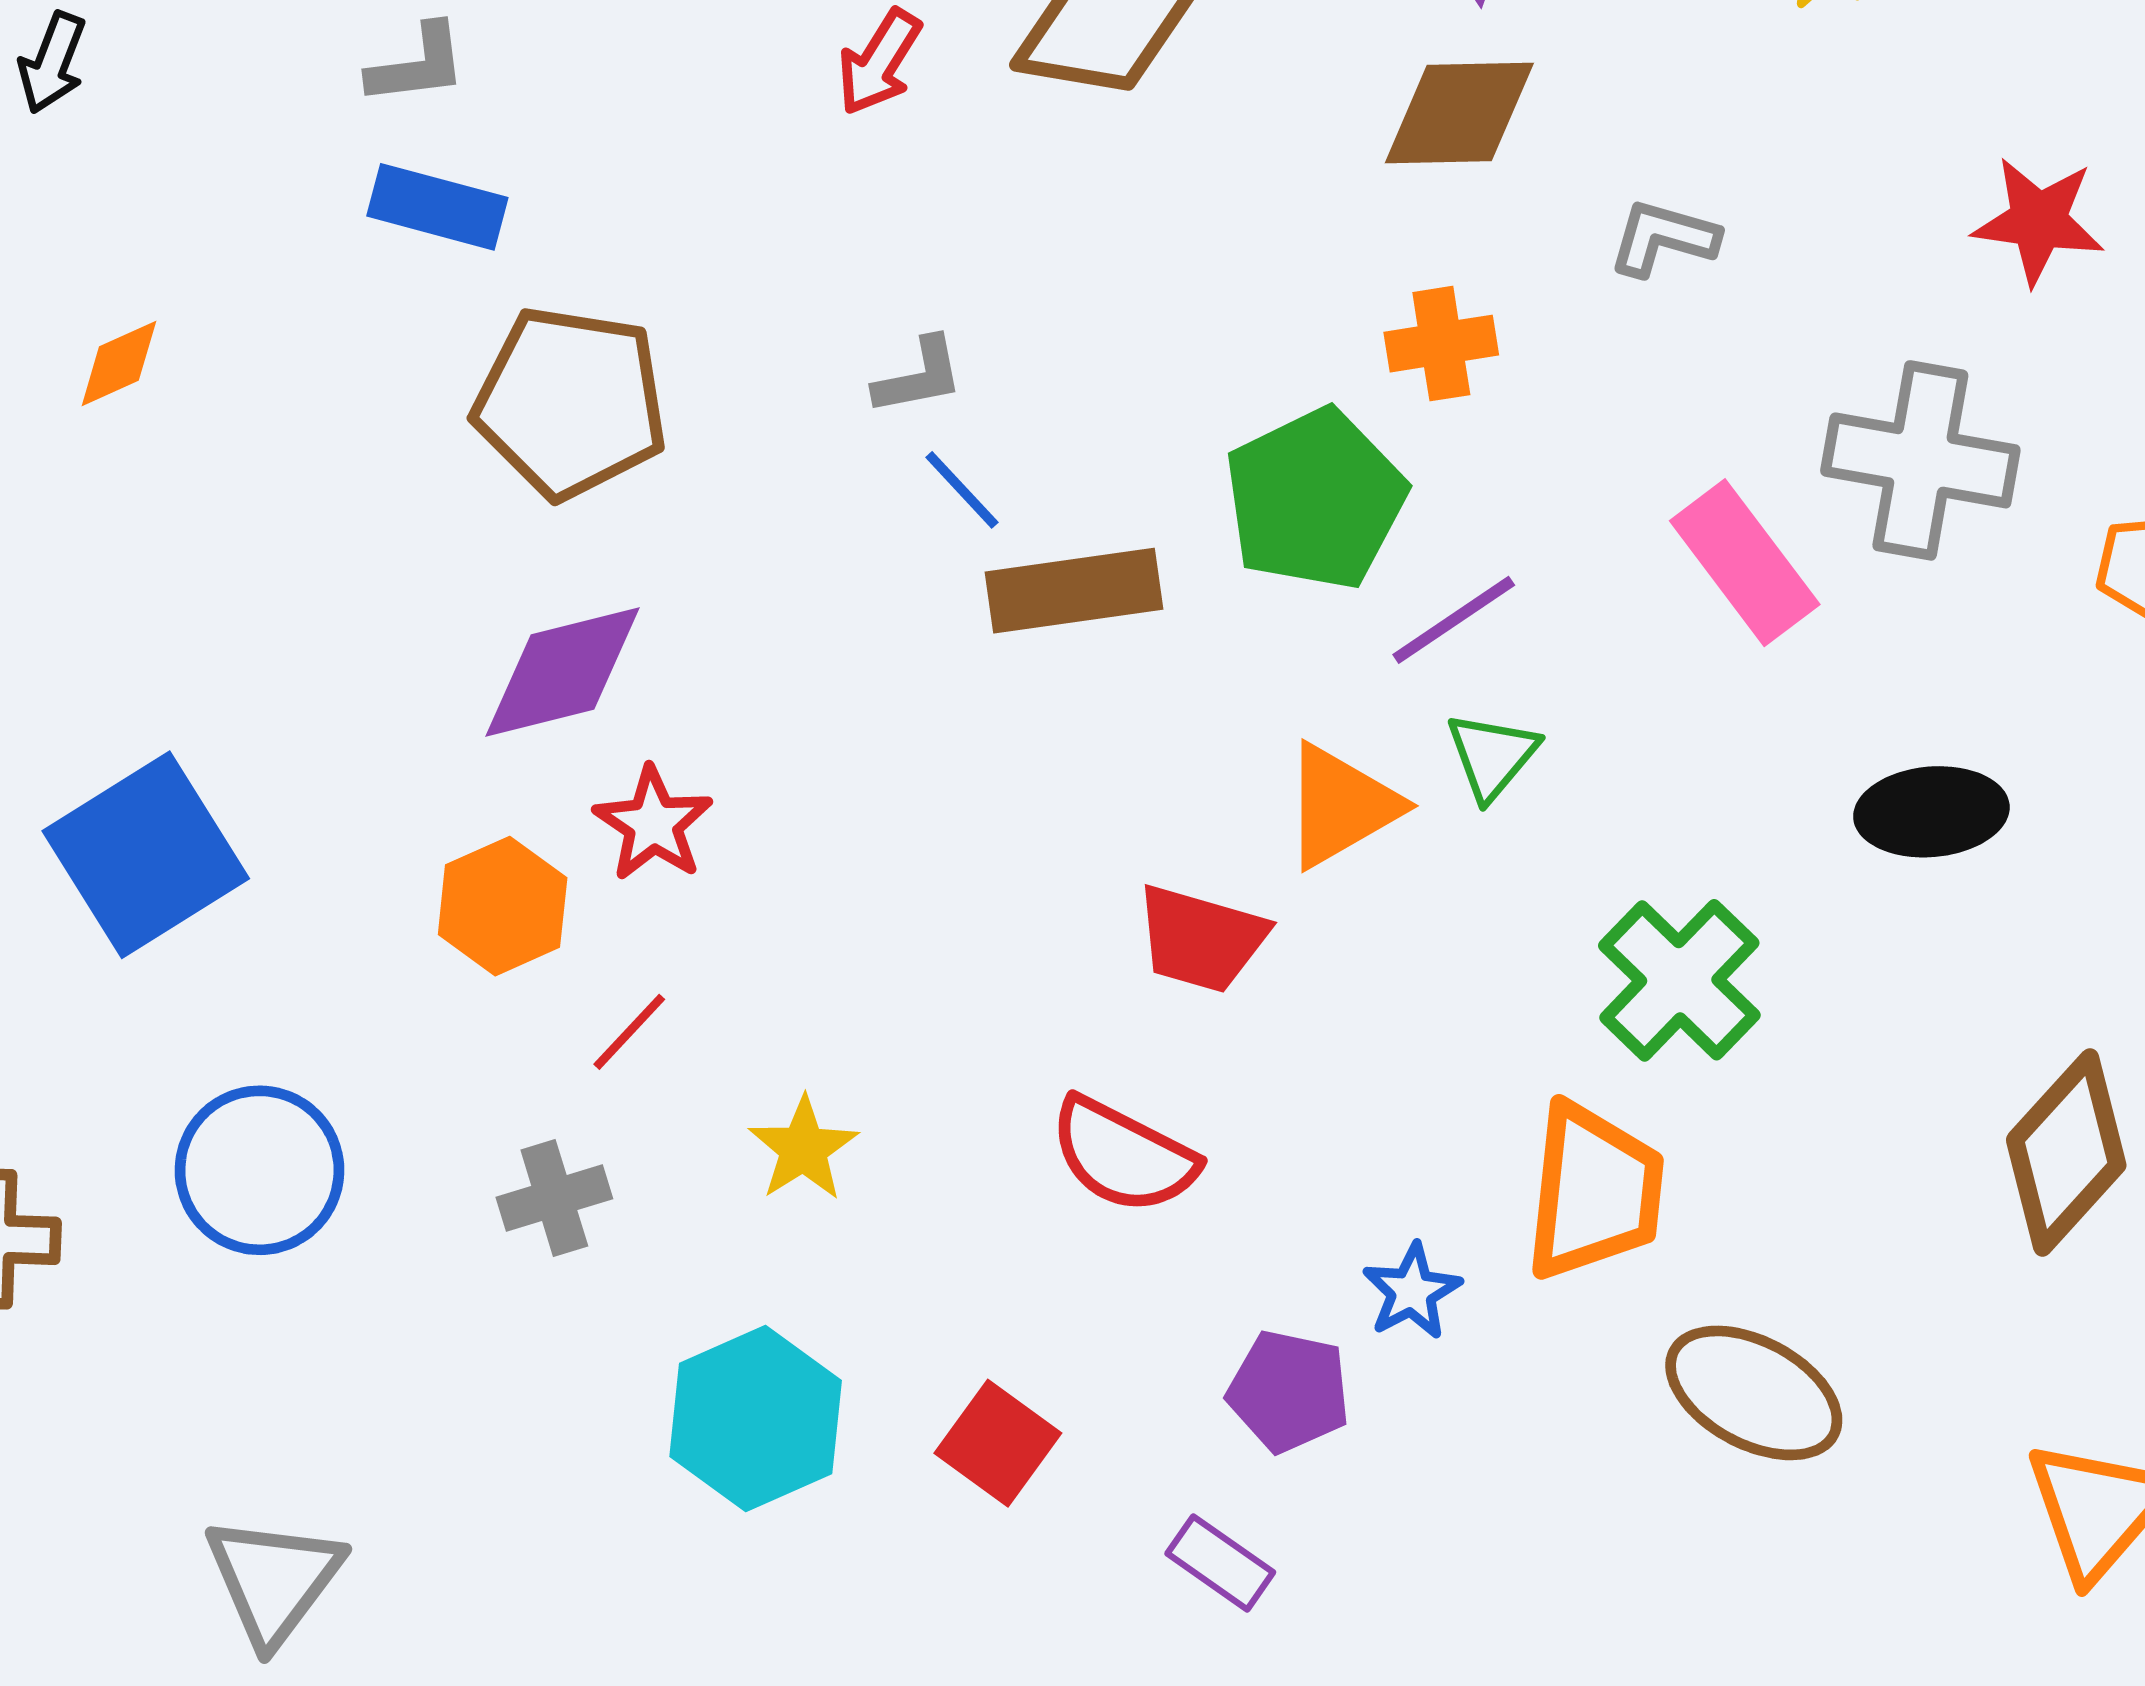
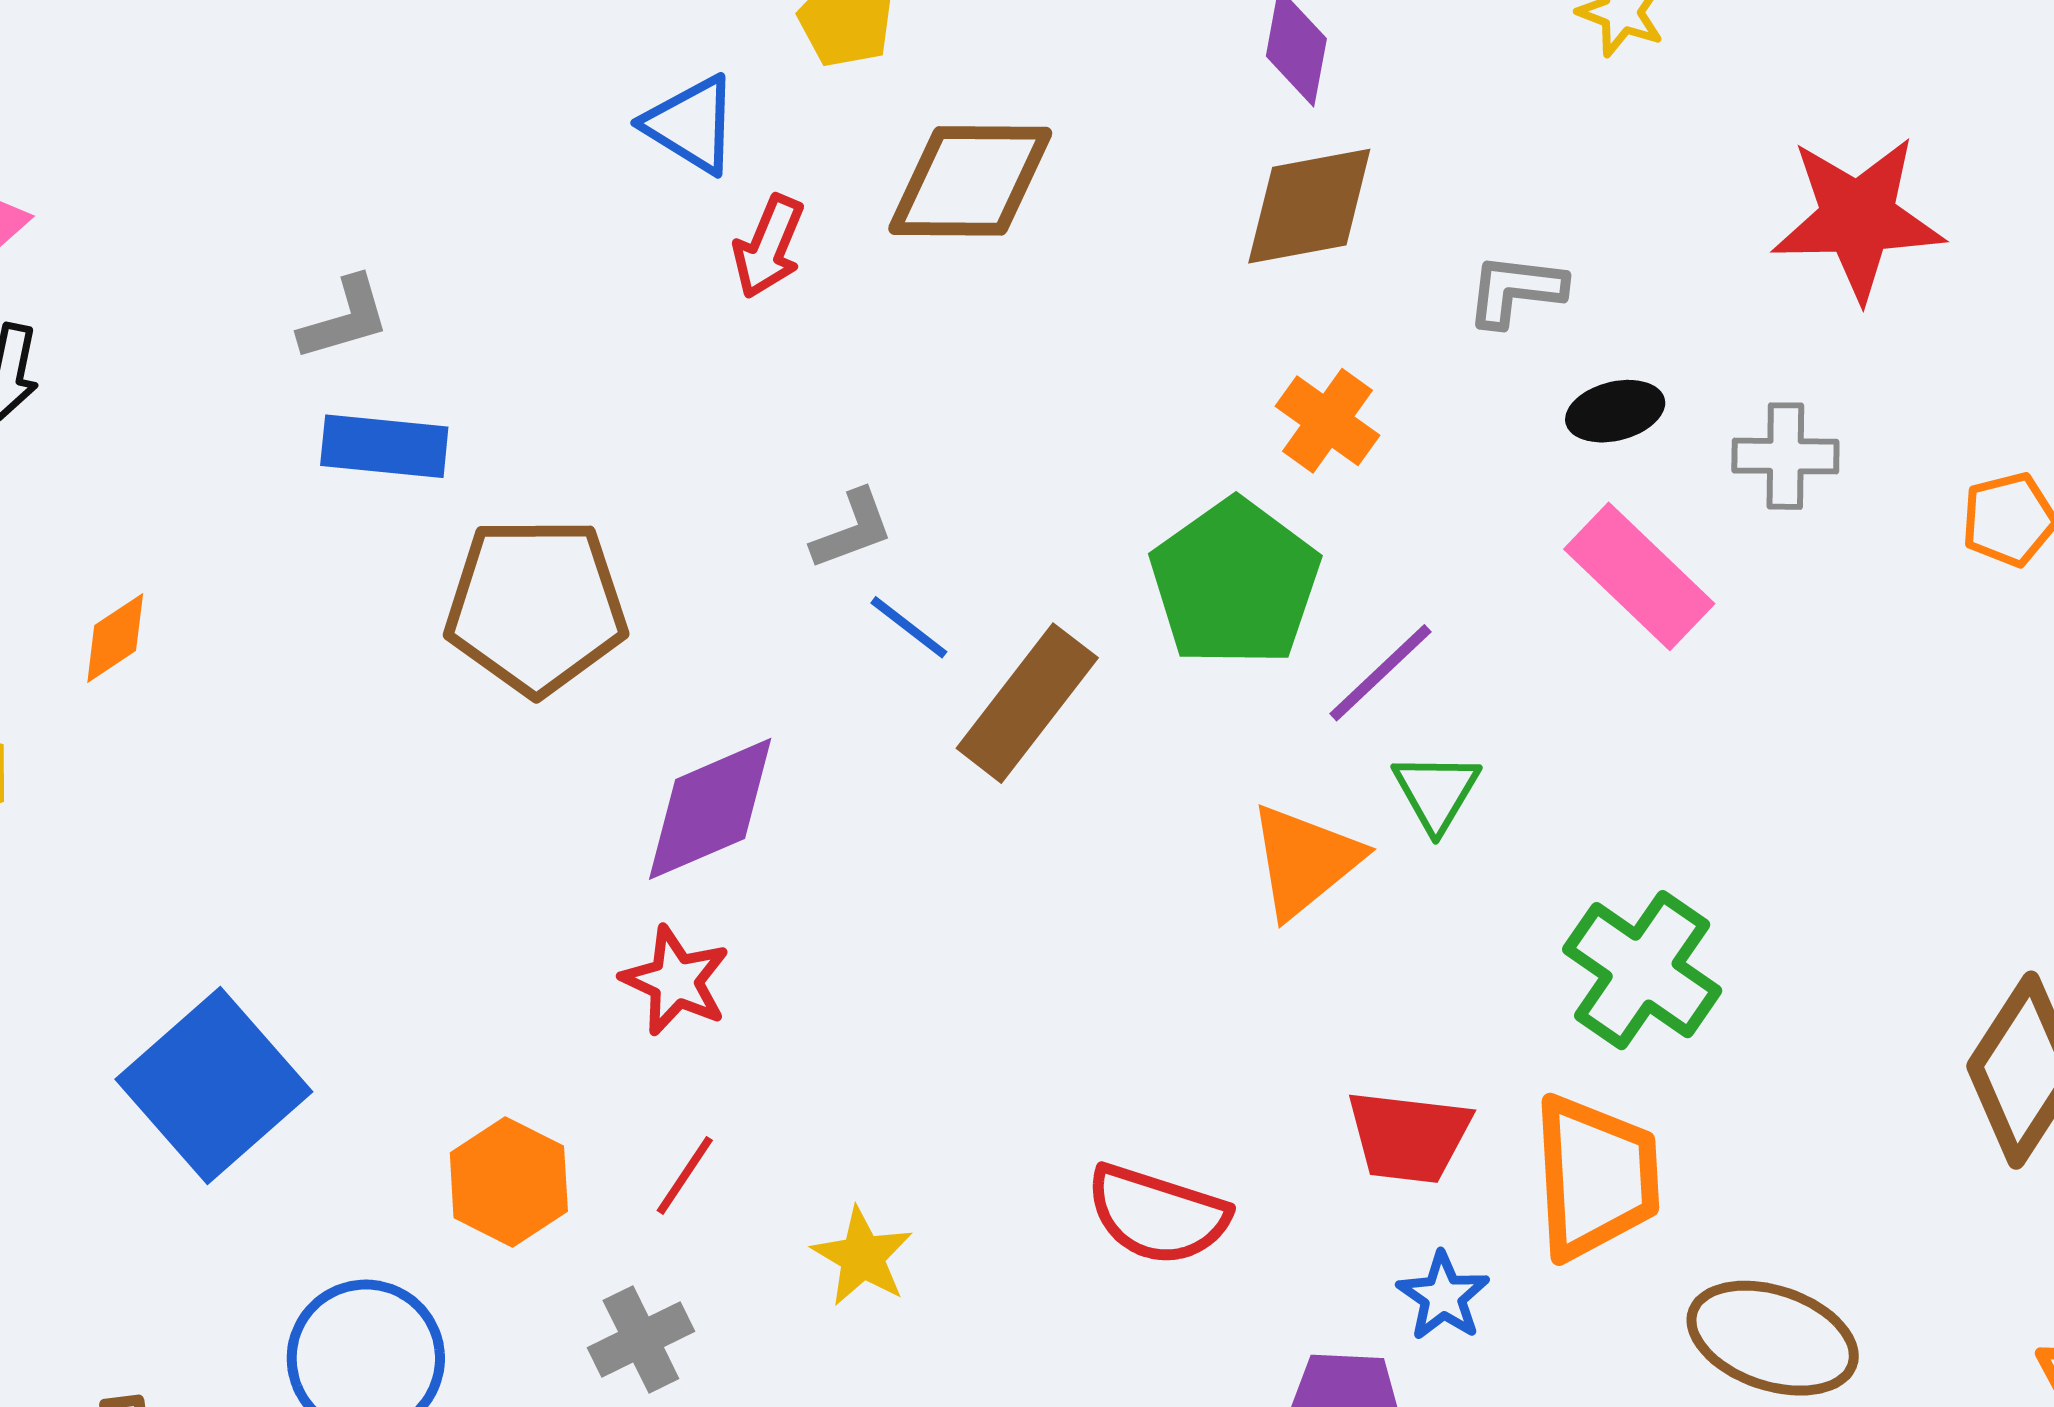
red star: (2038, 221) -> (1858, 218), size x1.4
orange cross: (1441, 344) -> (1328, 421), turned -36
gray cross: (1920, 460) -> (1785, 456), size x0.6
brown rectangle: (1074, 591) -> (1027, 703), turned -35
purple diamond: (562, 672) -> (710, 809), moved
black ellipse: (1931, 812) -> (1615, 411), moved, size x0.7
orange hexagon: (503, 906) -> (509, 1182), moved
red trapezoid: (1201, 939) -> (1409, 1137), moved

